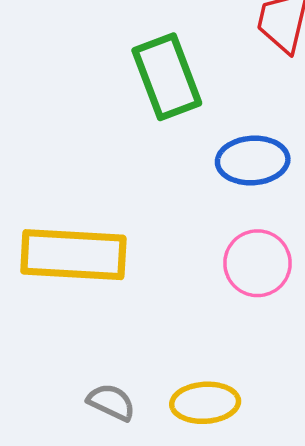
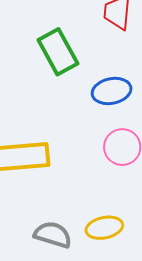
gray semicircle: (111, 402) -> (53, 235), size x1.4

